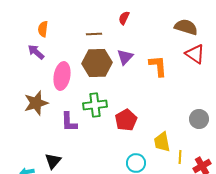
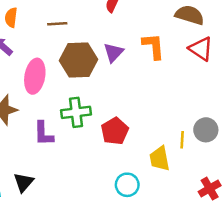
brown line: (94, 34) -> (57, 24), moved
orange L-shape: (158, 66) -> (153, 46), moved
yellow line: (180, 157) -> (182, 140), moved

